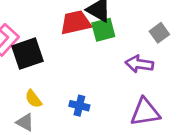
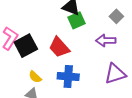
red trapezoid: (76, 23) -> (59, 47), moved, turned -110
blue cross: (79, 106) -> (68, 77), size x1.5

